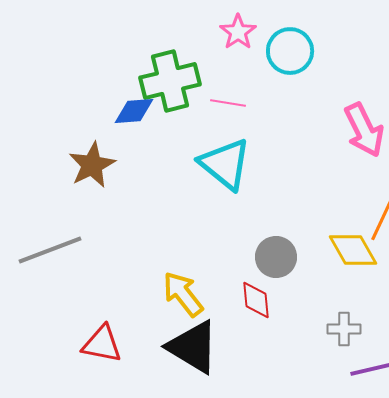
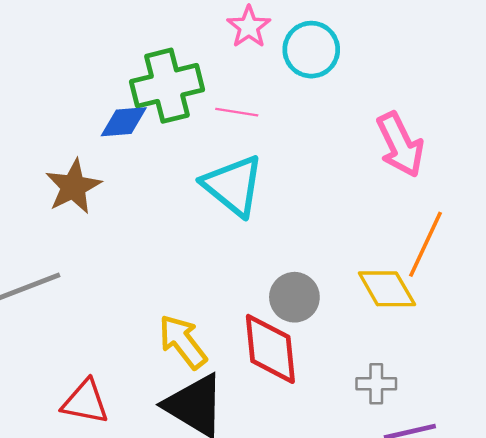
red diamond: (256, 300) -> (270, 349), size x1.6

